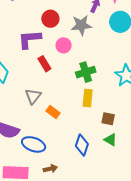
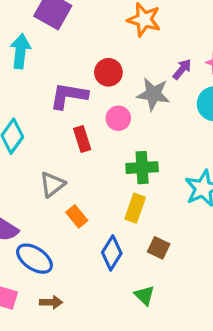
green triangle: (110, 140) -> (144, 295), moved
blue diamond: (82, 145) -> (112, 253), moved

